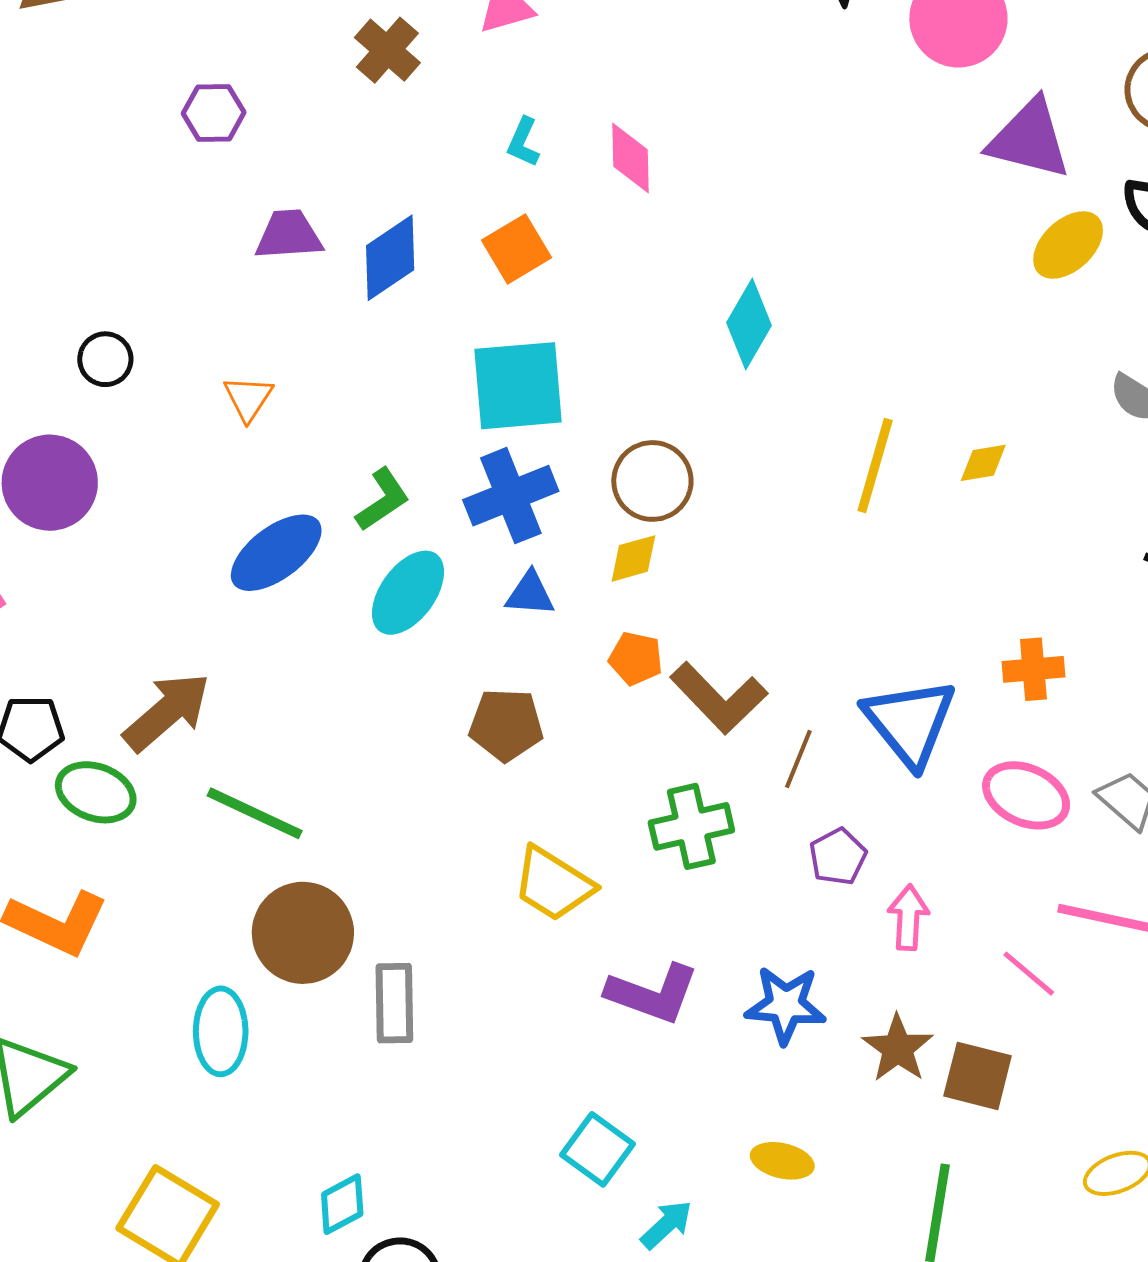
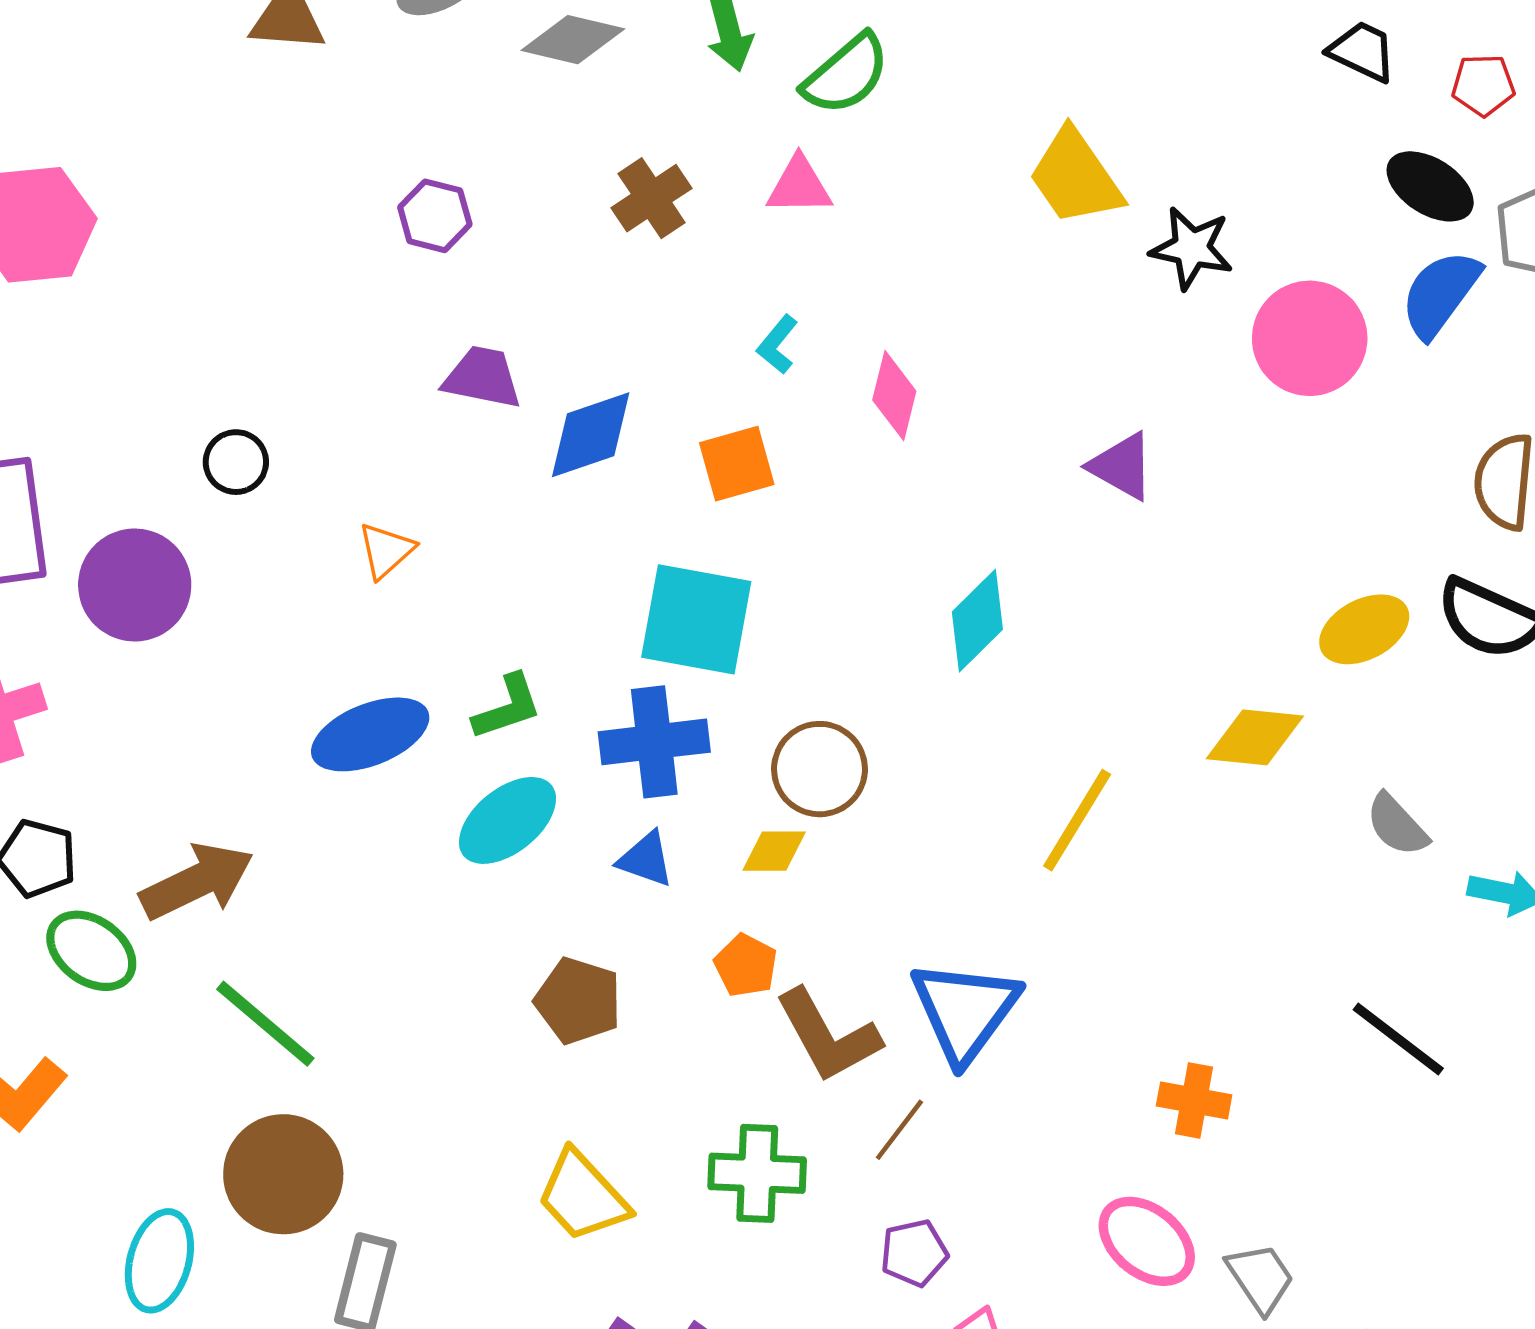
purple triangle: (1029, 139) -> (1122, 466), moved, size x0.7
yellow diamond: (983, 463) -> (1255, 737), moved, size x1.6
blue triangle: (910, 722) -> (965, 1011), moved

